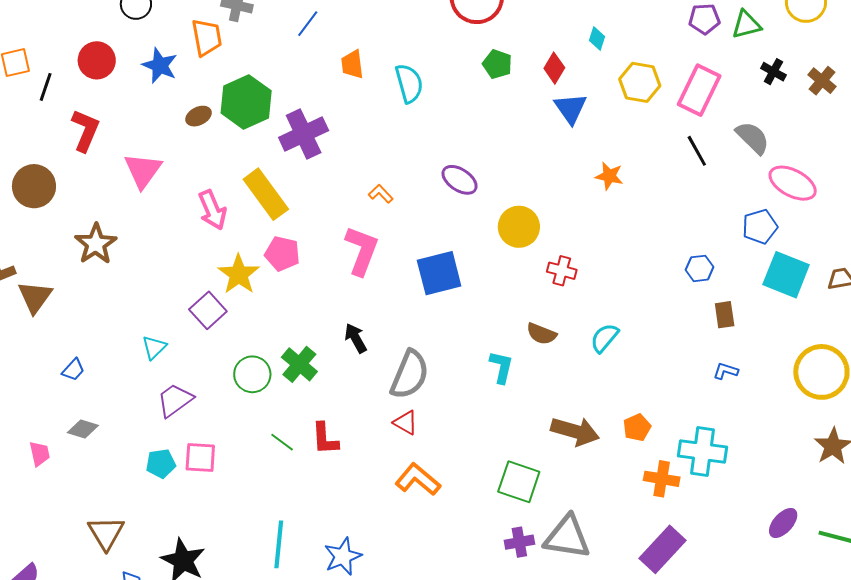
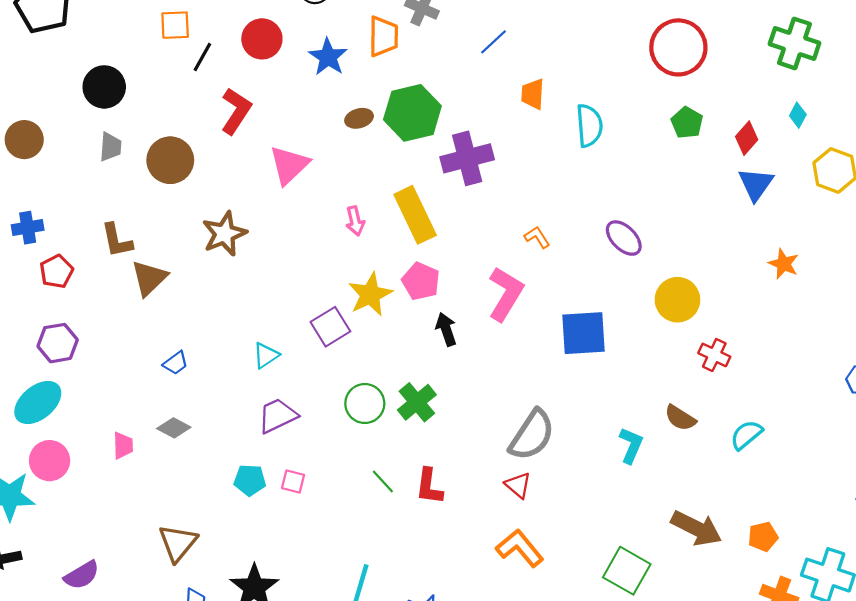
pink arrow: (212, 210) -> (355, 221), size x0.7
black arrow: (356, 338) -> (446, 329), moved
pink square: (200, 458) -> (293, 482), size x0.7

